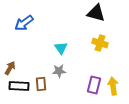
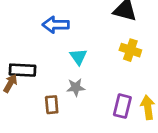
blue arrow: (24, 23) -> (56, 25), moved, turned 36
black rectangle: (19, 86) -> (22, 70), moved

